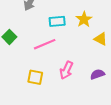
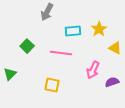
pink line: (45, 44) -> (61, 53), turned 30
pink arrow: (66, 70) -> (93, 70), moved

